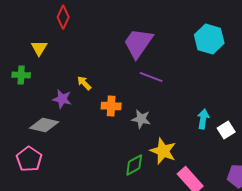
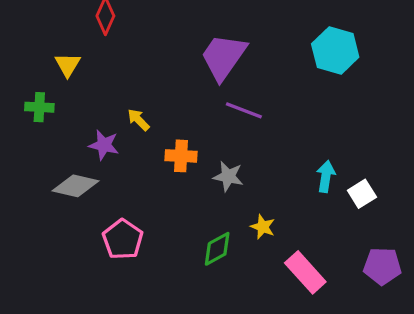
yellow star: (163, 151) -> (263, 227), size x0.6
pink pentagon: (29, 159) -> (123, 239), moved

